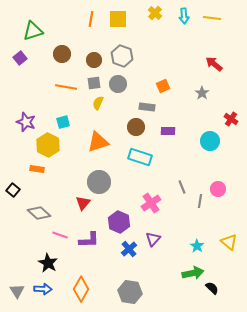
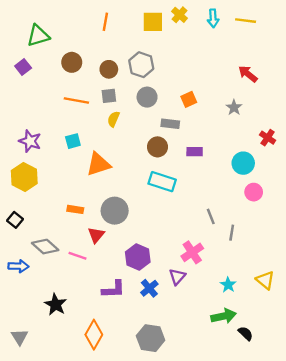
yellow square: (118, 19) -> (153, 22), moved
gray circle: (118, 84) -> (147, 97), moved
orange triangle: (98, 142) -> (98, 164), moved
yellow hexagon: (48, 145) -> (24, 177), moved
orange rectangle: (37, 169) -> (75, 209), moved
pink circle: (218, 189) -> (254, 192), moved
pink cross: (151, 203) -> (192, 252), moved
pink line: (60, 235) -> (78, 256), moved
purple L-shape: (89, 240) -> (113, 289), moved
blue arrow: (43, 289) -> (18, 266), moved

